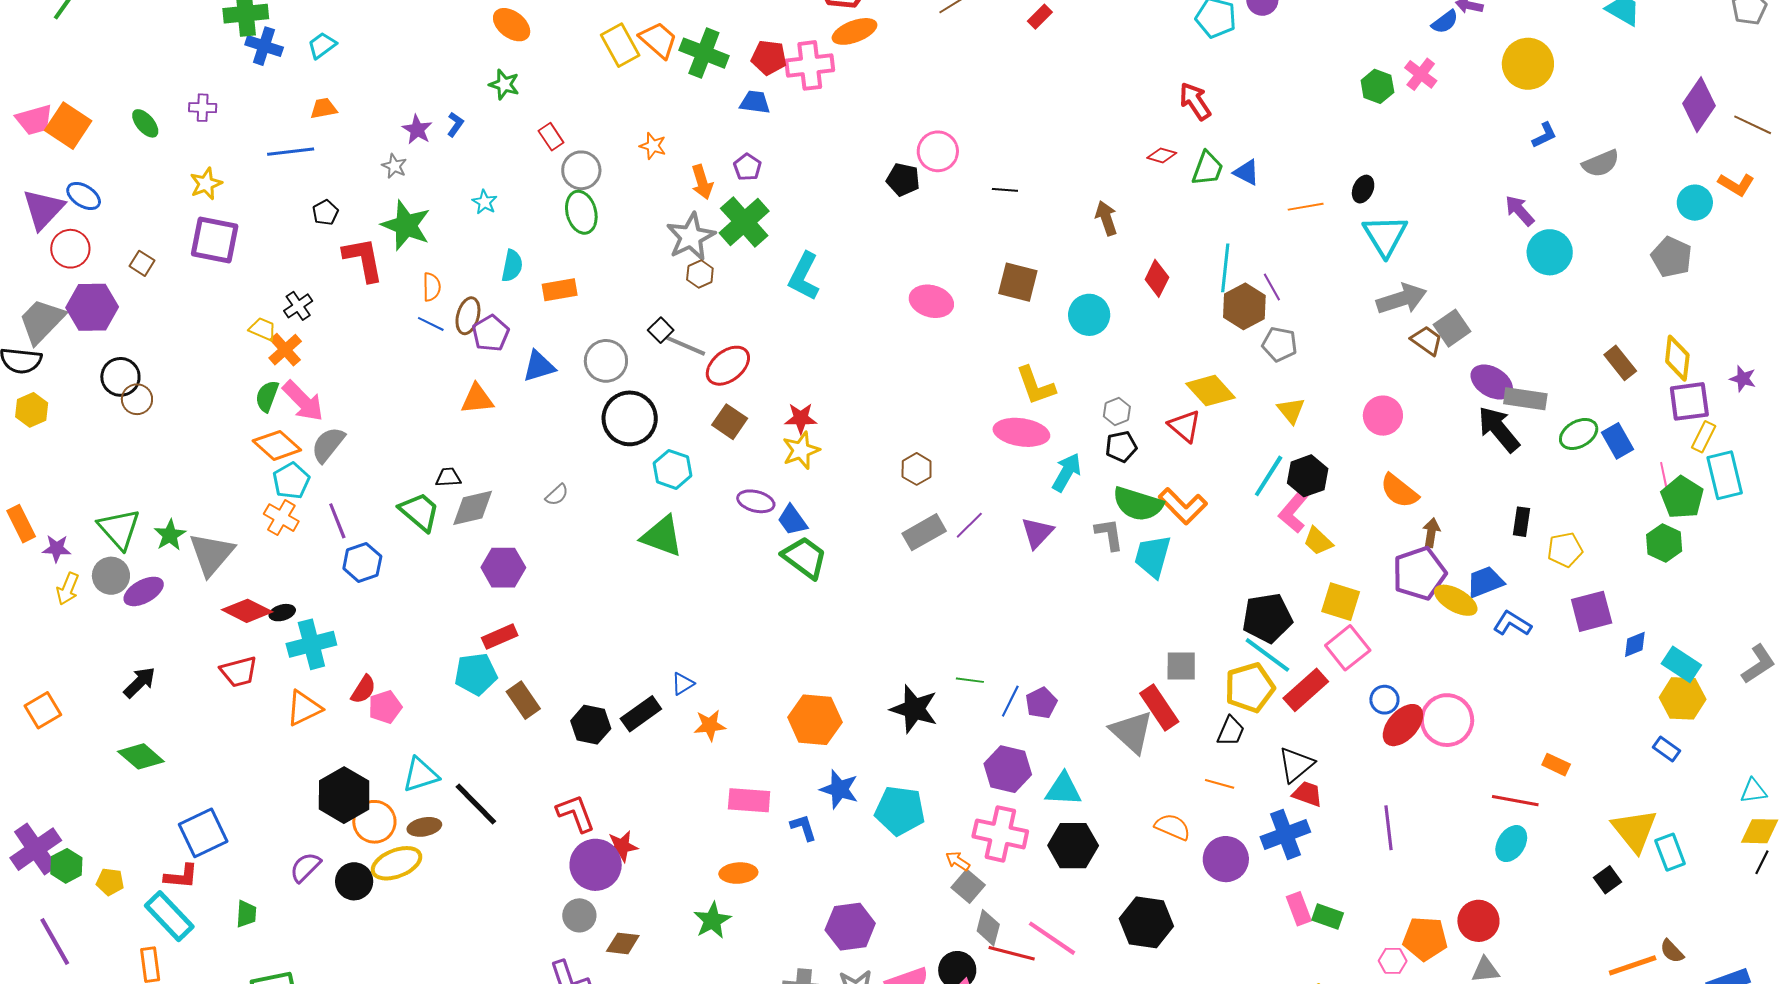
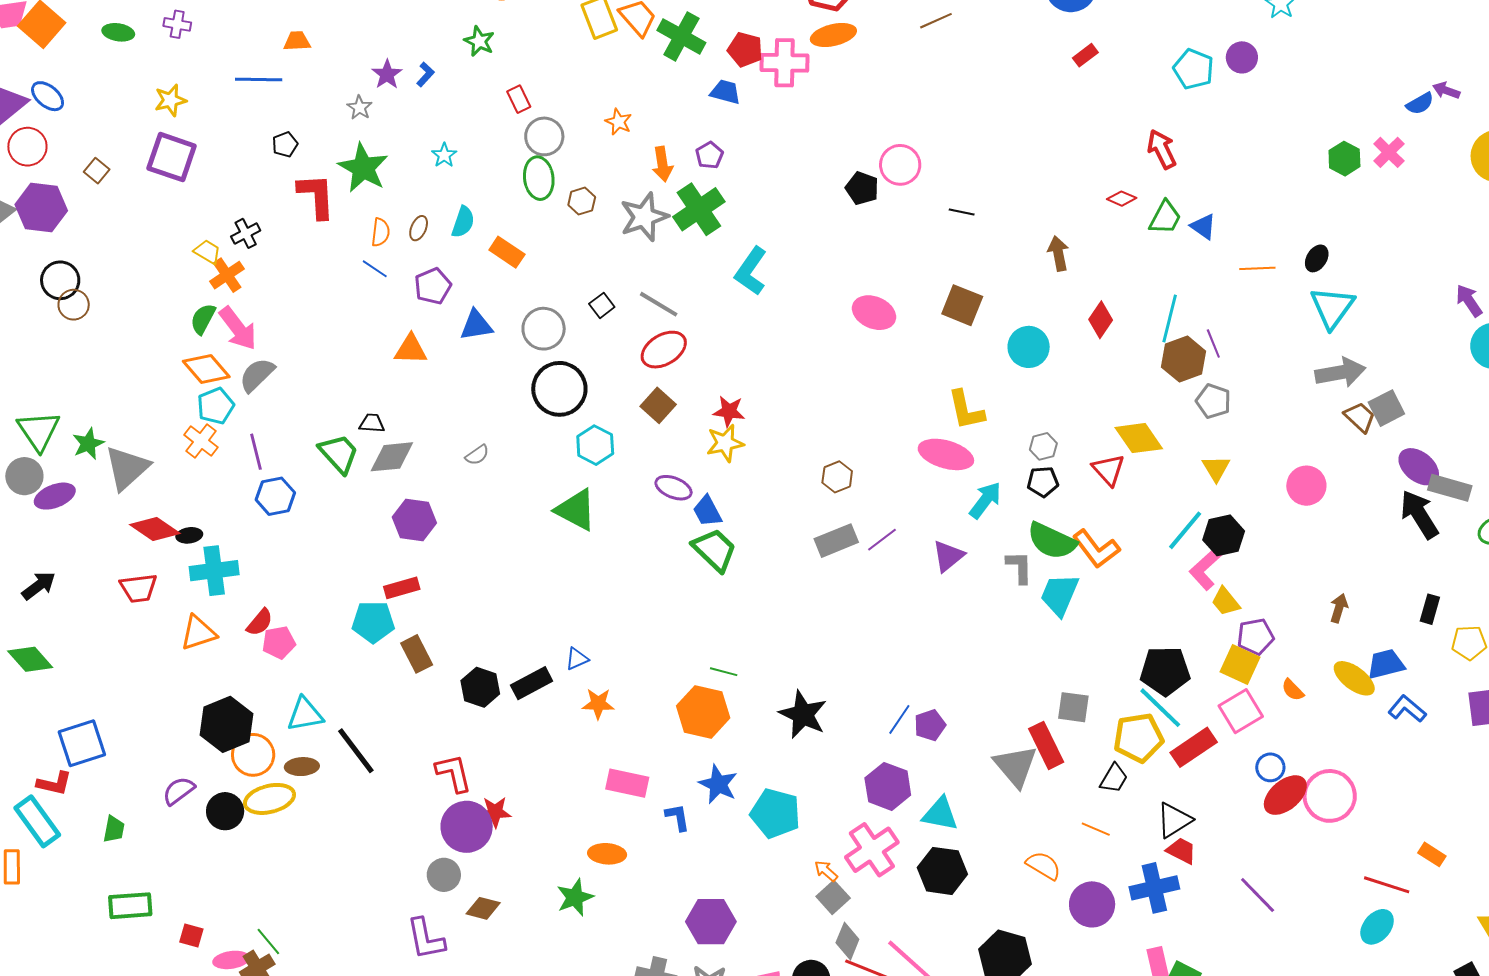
red rectangle: (1040, 17) -> (1085, 55), moved
green ellipse: (145, 123) -> (118, 32), turned -48
brown hexagon: (700, 274) -> (582, 201), moved
orange rectangle: (560, 290) -> (507, 252), turned 36
brown ellipse: (468, 316) -> (419, 228), moved, size x0.7
gray line: (685, 346) -> (659, 304), moved
orange semicircle: (1399, 491) -> (1293, 690), moved, size x0.6
purple pentagon: (1419, 573) -> (1255, 637), moved, size x0.7
green line: (970, 680) -> (724, 672), moved
purple line: (1389, 828) -> (1258, 895), turned -45
pink cross: (1000, 834) -> (872, 850), turned 36

